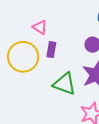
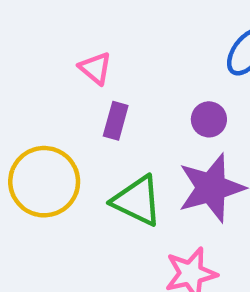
yellow circle: (23, 57) -> (44, 182), moved

